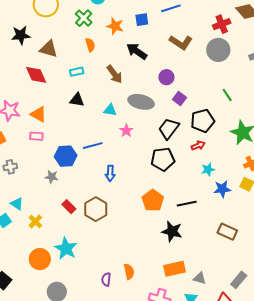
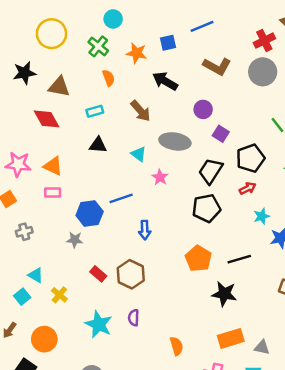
cyan triangle: (110, 110) -> (139, 154), turned 32
orange circle: (40, 259) -> (44, 339), moved
purple semicircle: (106, 279) -> (134, 318), moved

